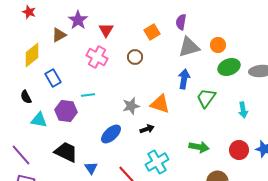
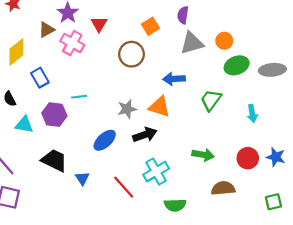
pink cross: (97, 57) -> (72, 43), moved
brown circle: (135, 57) -> (131, 54), size x1.5
blue arrow: (184, 79) -> (174, 79), moved, turned -102
black arrow: (147, 129) -> (145, 135), size x1.5

